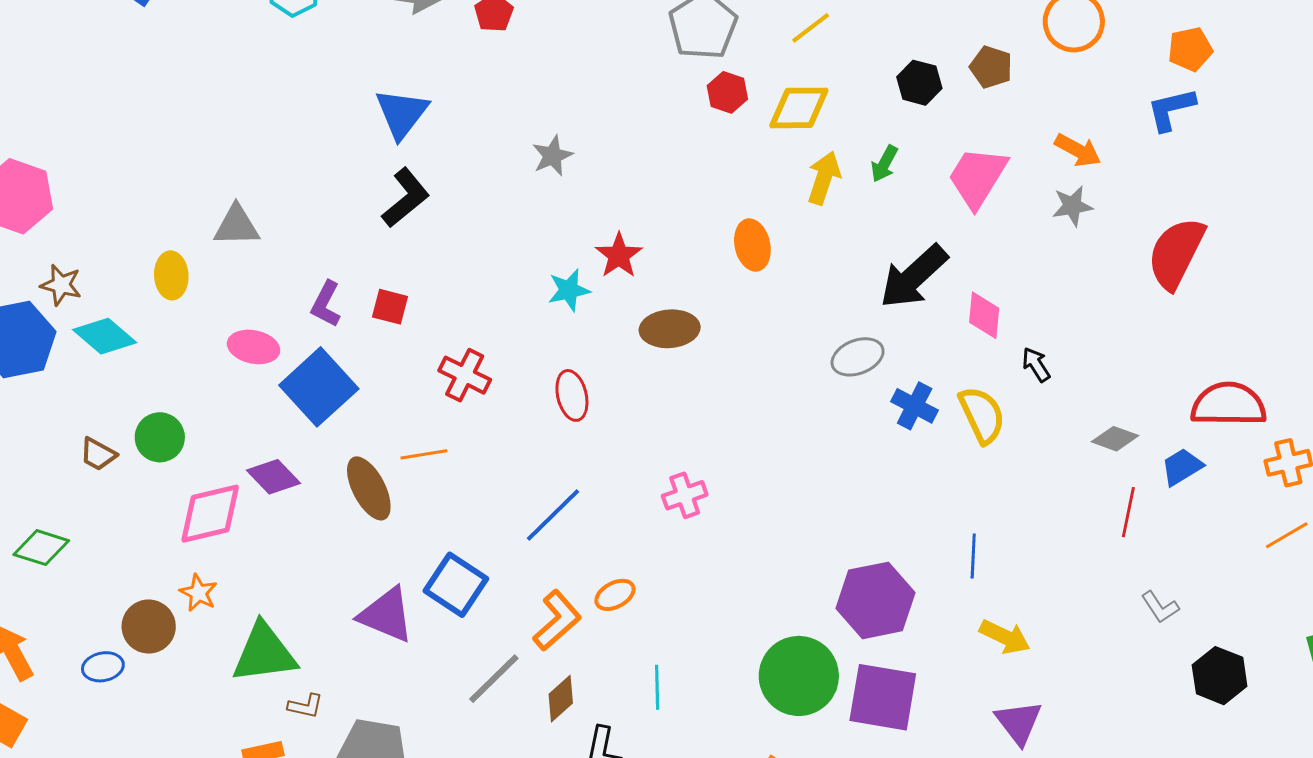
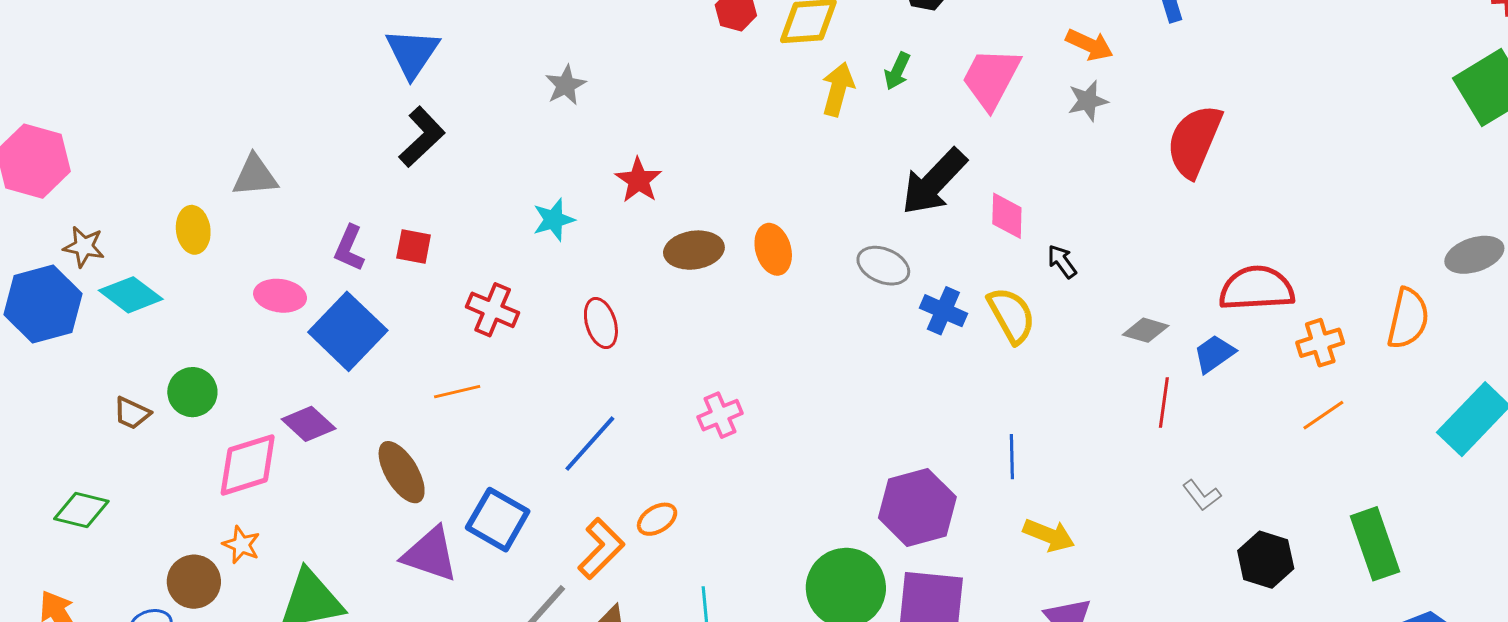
orange ellipse: (752, 245) -> (773, 249), moved
cyan star: (569, 290) -> (554, 220), moved
gray ellipse: (858, 357) -> (883, 266), turned 48
brown ellipse: (369, 488) -> (402, 472), moved

